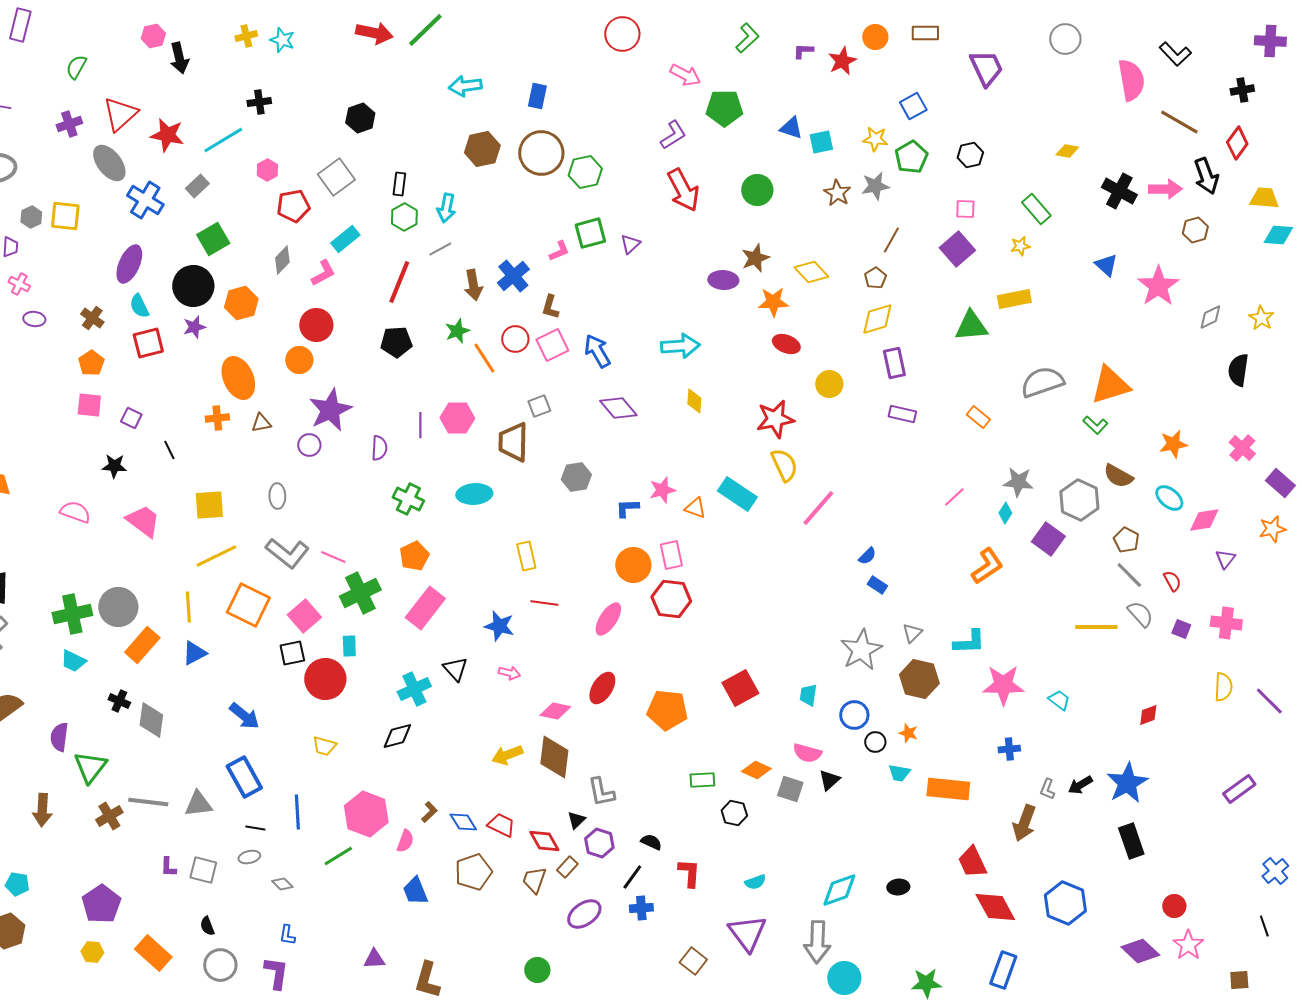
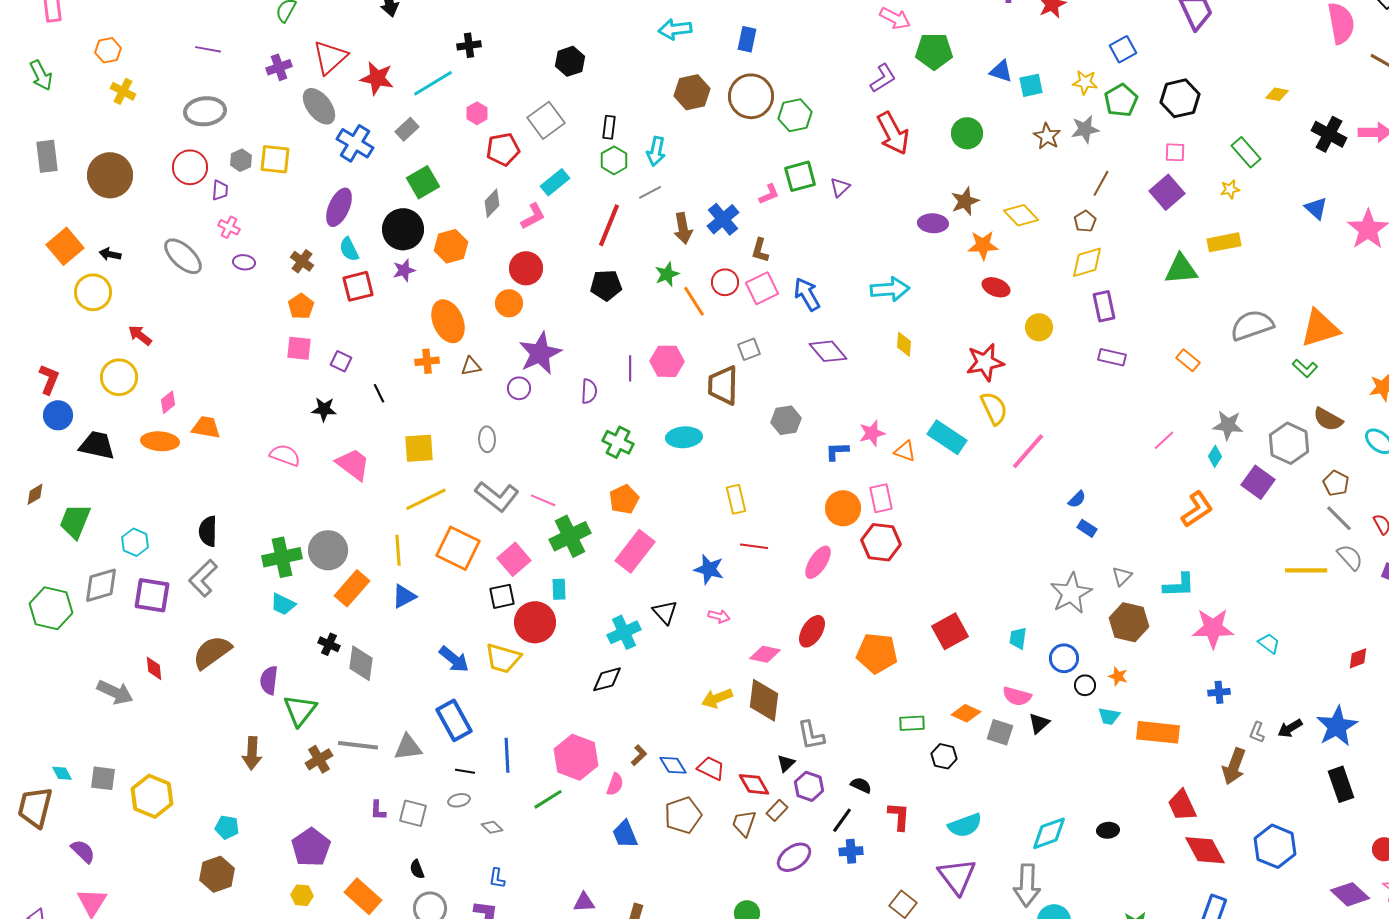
black hexagon: (970, 155) -> (1180, 98), size x1.5
yellow trapezoid: (324, 746) -> (503, 658), moved, size x1.5
cyan semicircle: (755, 882) -> (965, 825), size x1.6

